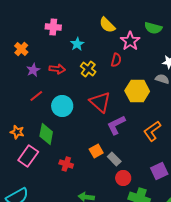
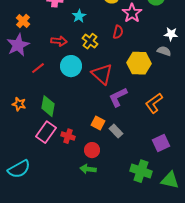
purple star: (33, 70) -> (18, 45), moved, size x1.6
cyan circle: (62, 106) -> (71, 66), moved
orange square: (96, 151) -> (98, 123), turned -32
pink rectangle: (28, 156) -> (46, 132), moved
red circle: (123, 178) -> (92, 150), moved

